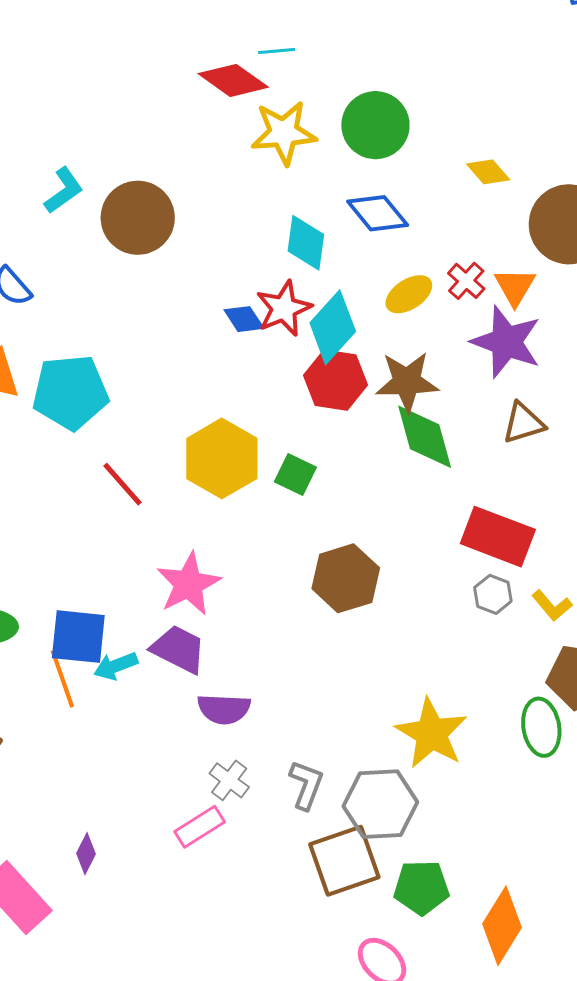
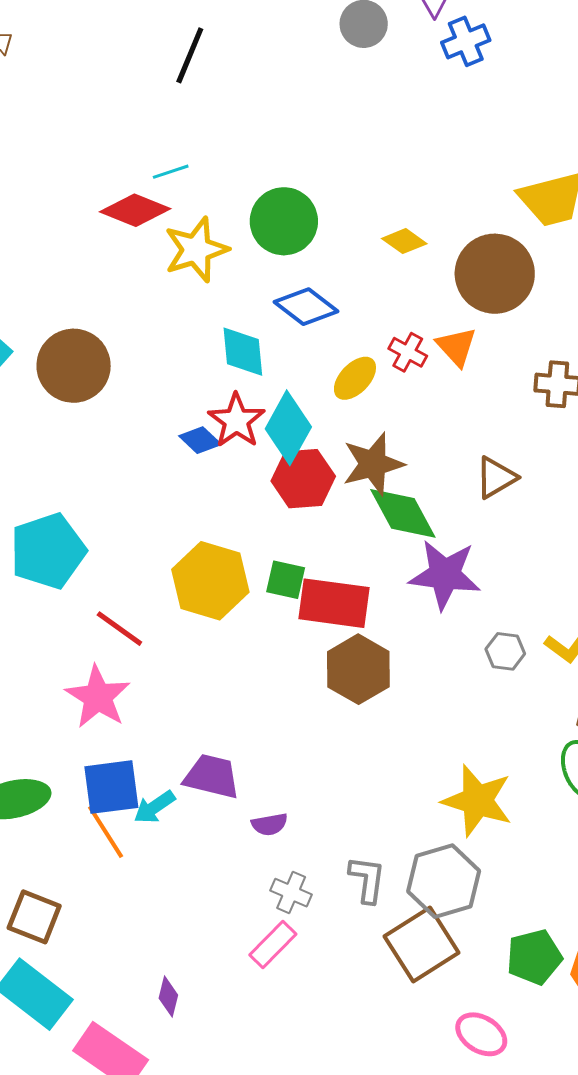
purple star: (506, 342) -> (445, 575), moved
red rectangle: (498, 537) -> (334, 603), moved
pink star: (188, 584) -> (98, 697), moved
purple semicircle: (224, 709) -> (270, 824), size x0.7
green pentagon: (421, 887) -> (534, 957), moved

